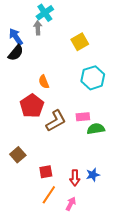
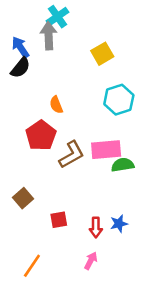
gray arrow: (38, 28) -> (49, 36), size x1.5
pink rectangle: (83, 117) -> (106, 150), size x1.6
orange line: (49, 195) -> (32, 266), moved

